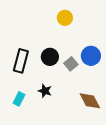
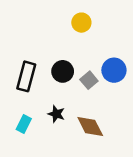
brown diamond: (90, 101) -> (90, 127), moved

